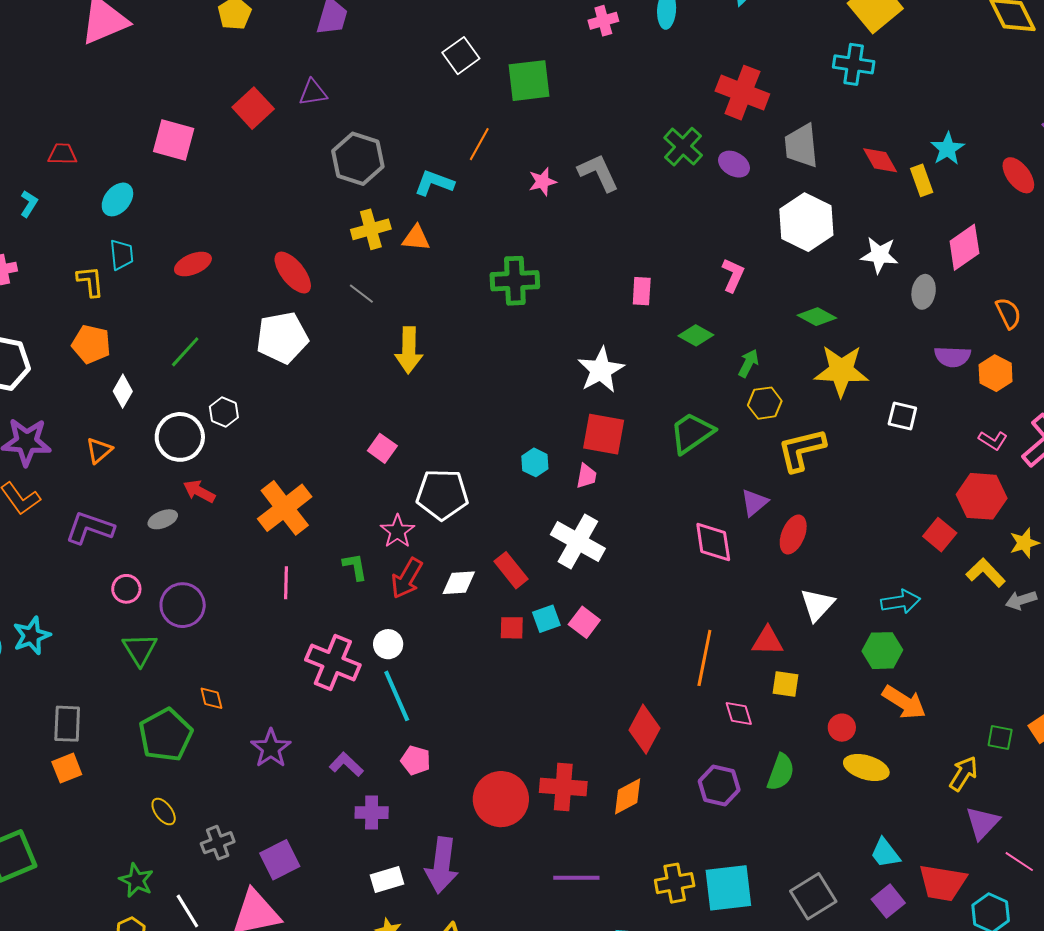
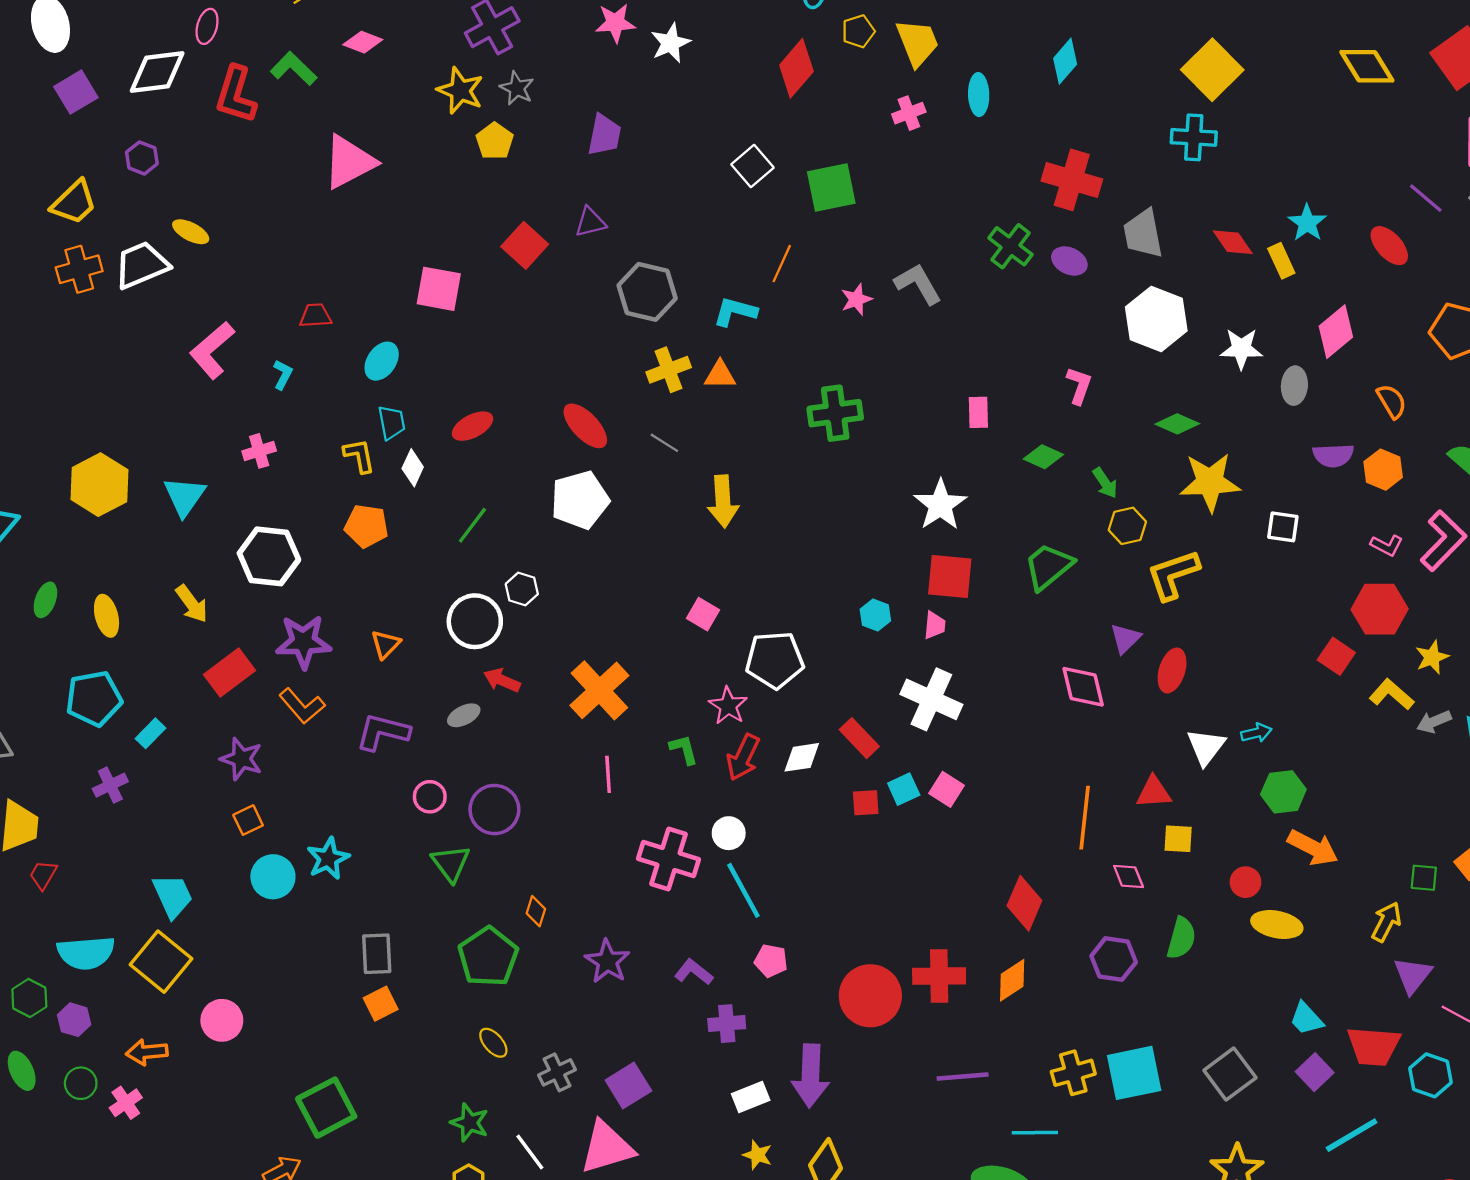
green arrow: (748, 363) -> (1105, 483), turned 124
white diamond: (123, 391) -> (413, 468), moved
cyan arrow: (901, 602) -> (1256, 733), moved, size x0.7
orange diamond: (211, 698) -> (536, 911), turned 36

